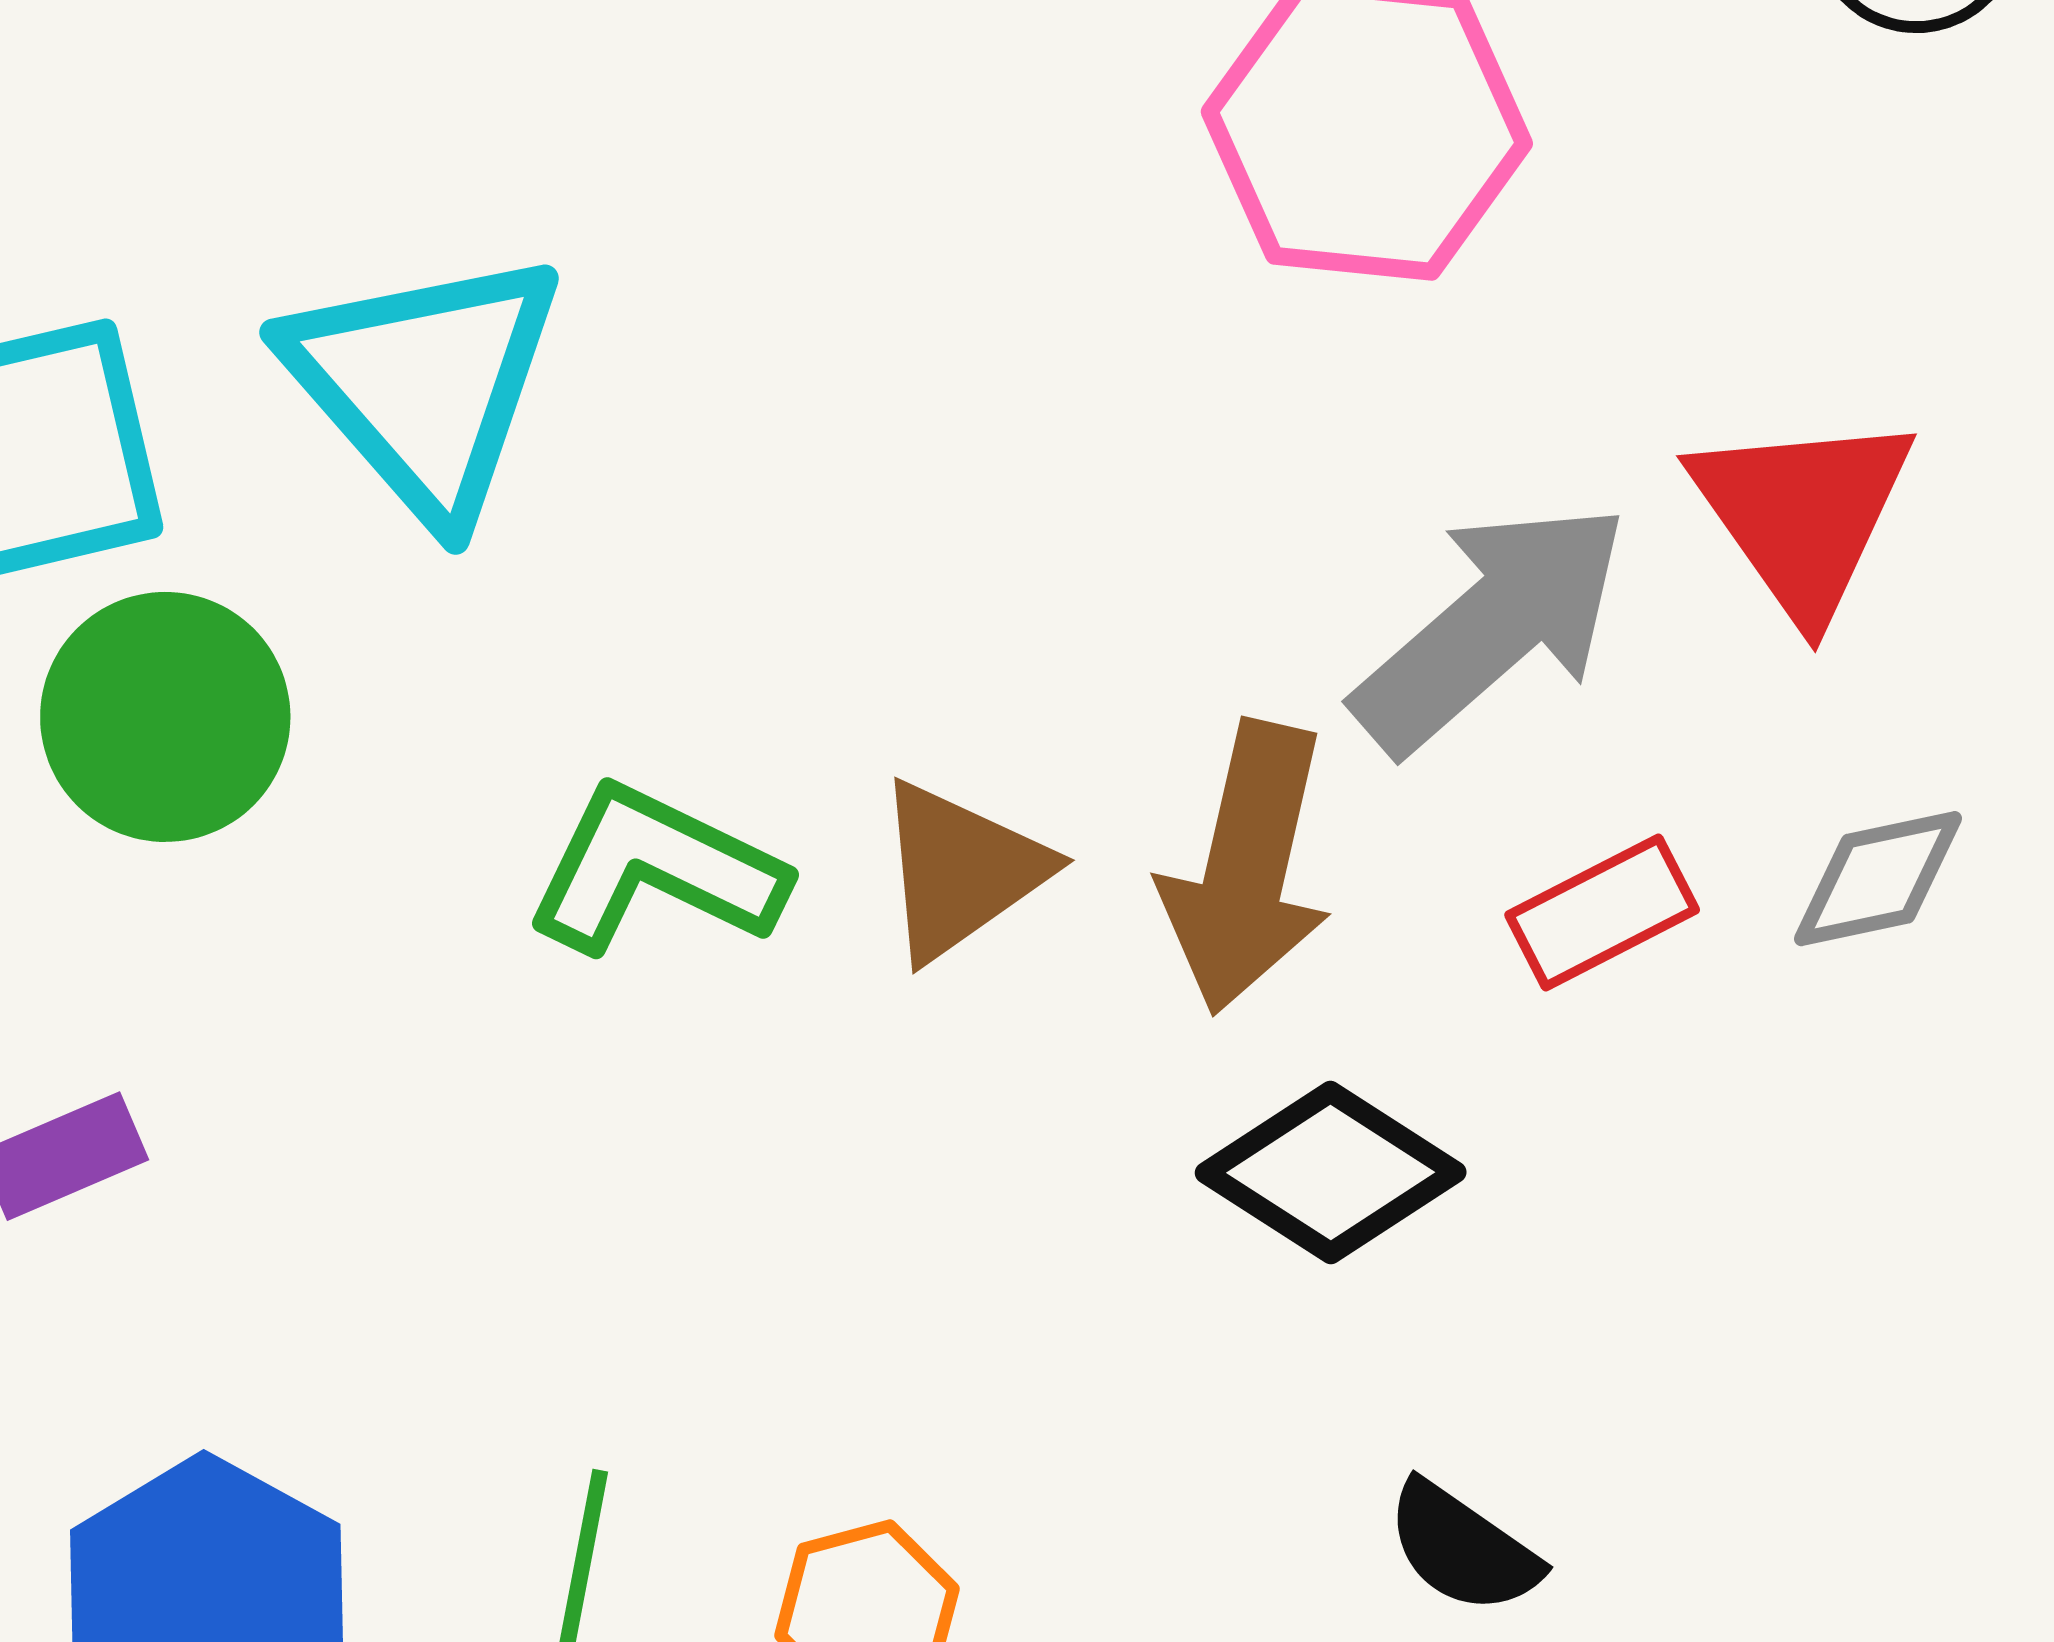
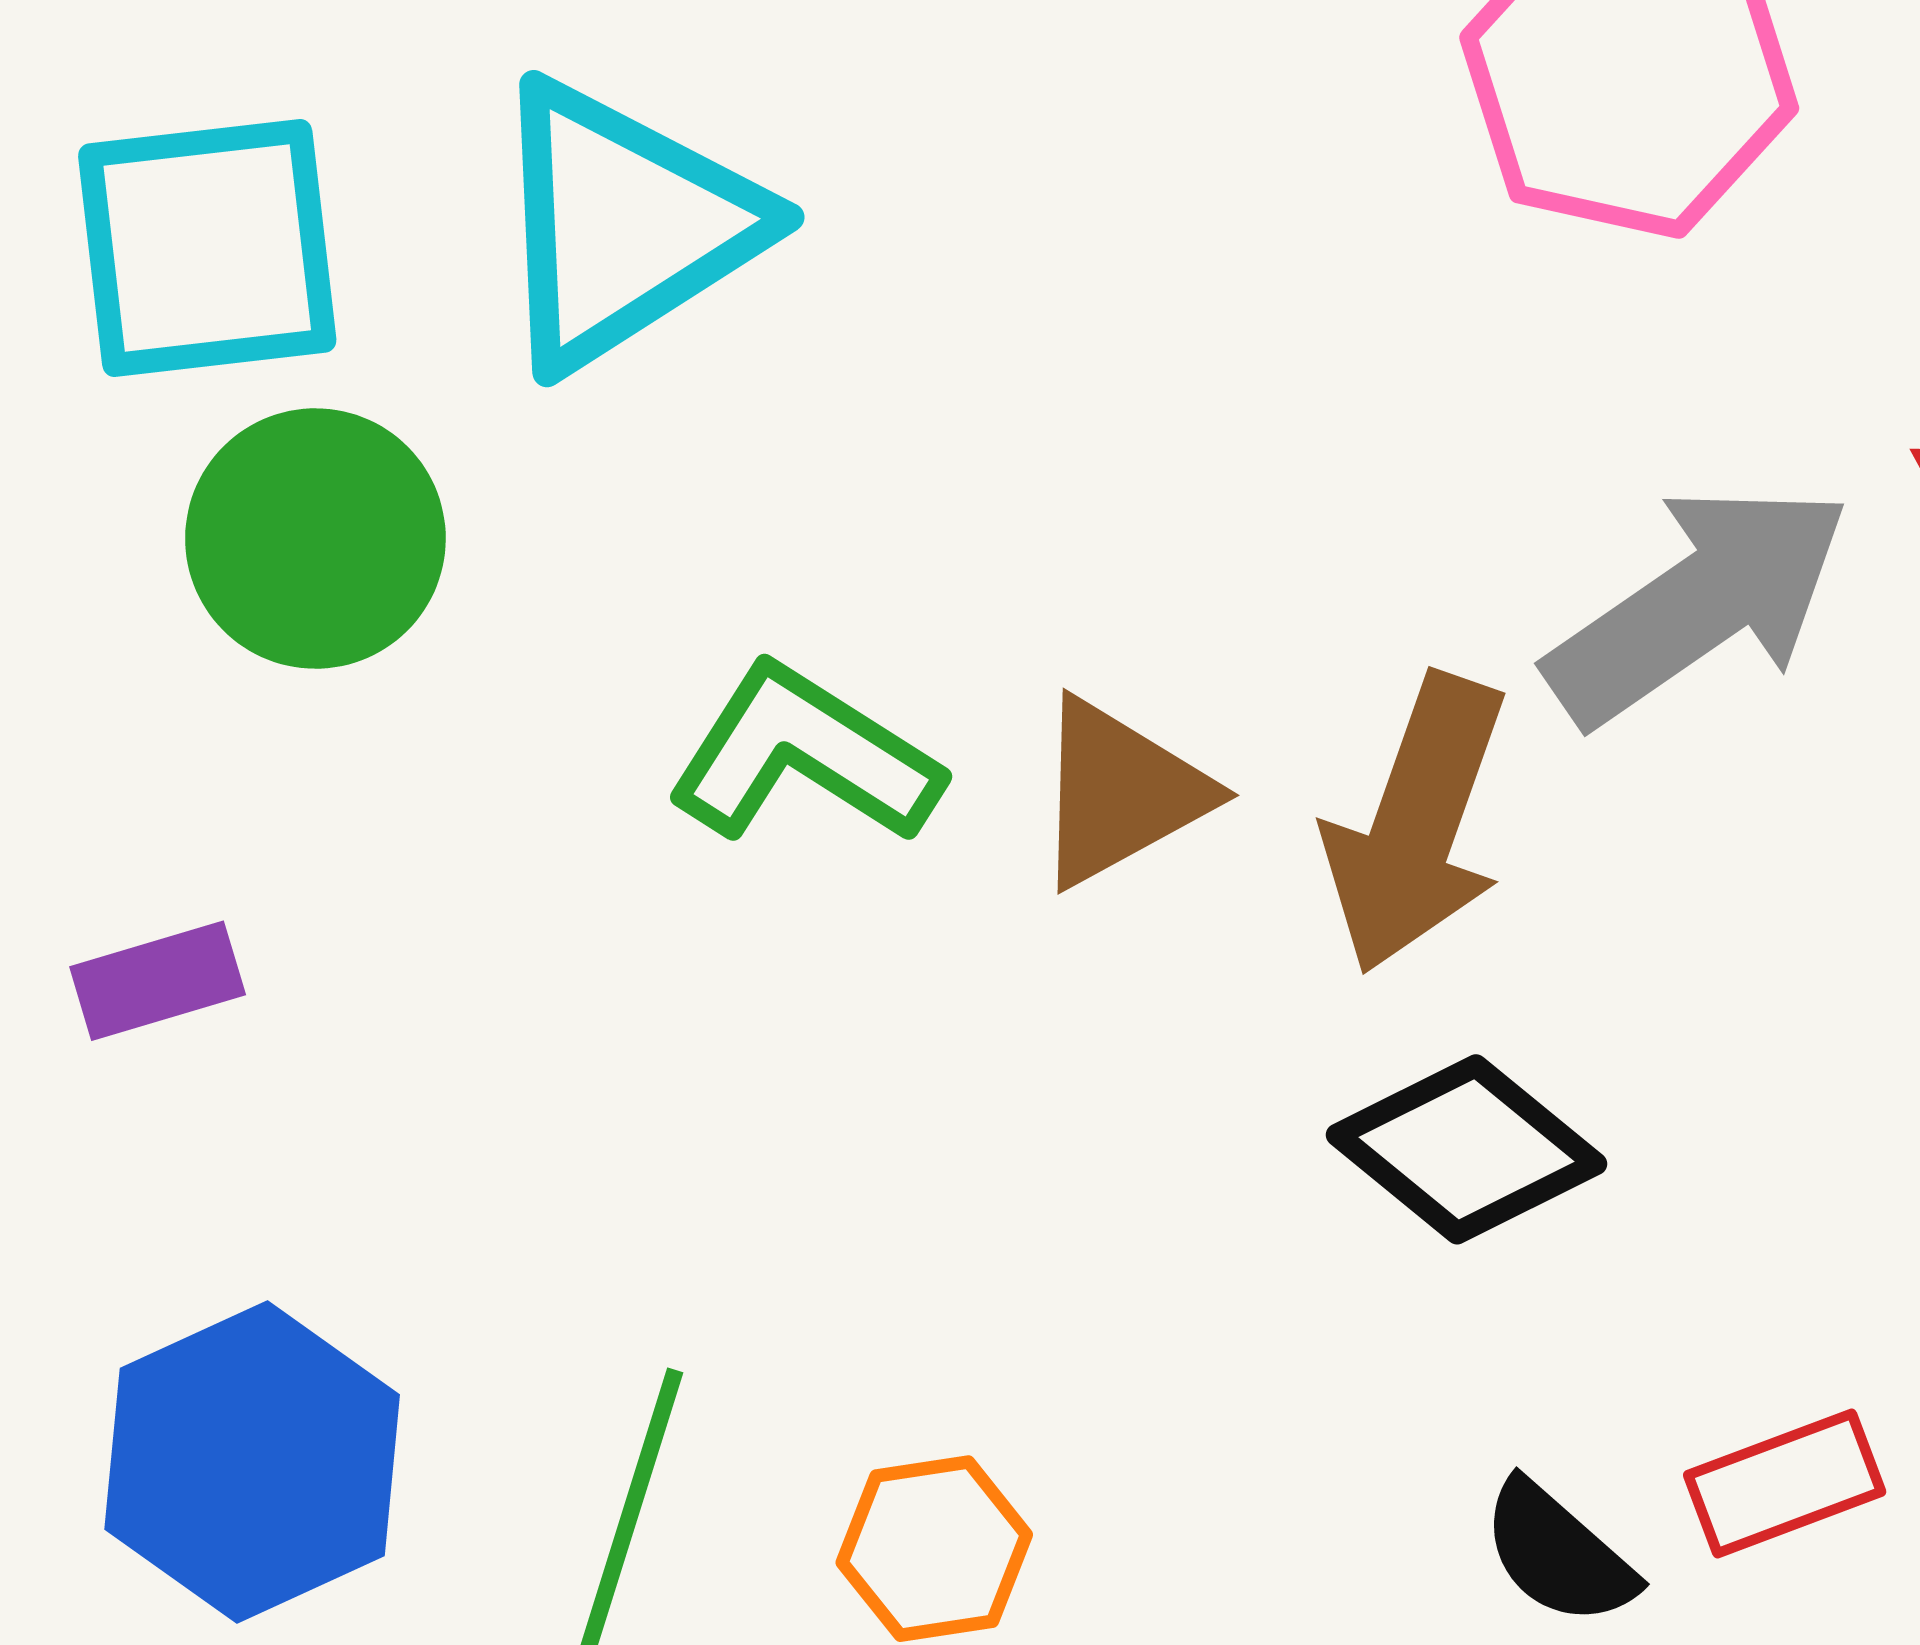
cyan triangle: (425, 384) -> (624, 225), turned 32
red rectangle: (1602, 912) -> (1785, 1483), moved

